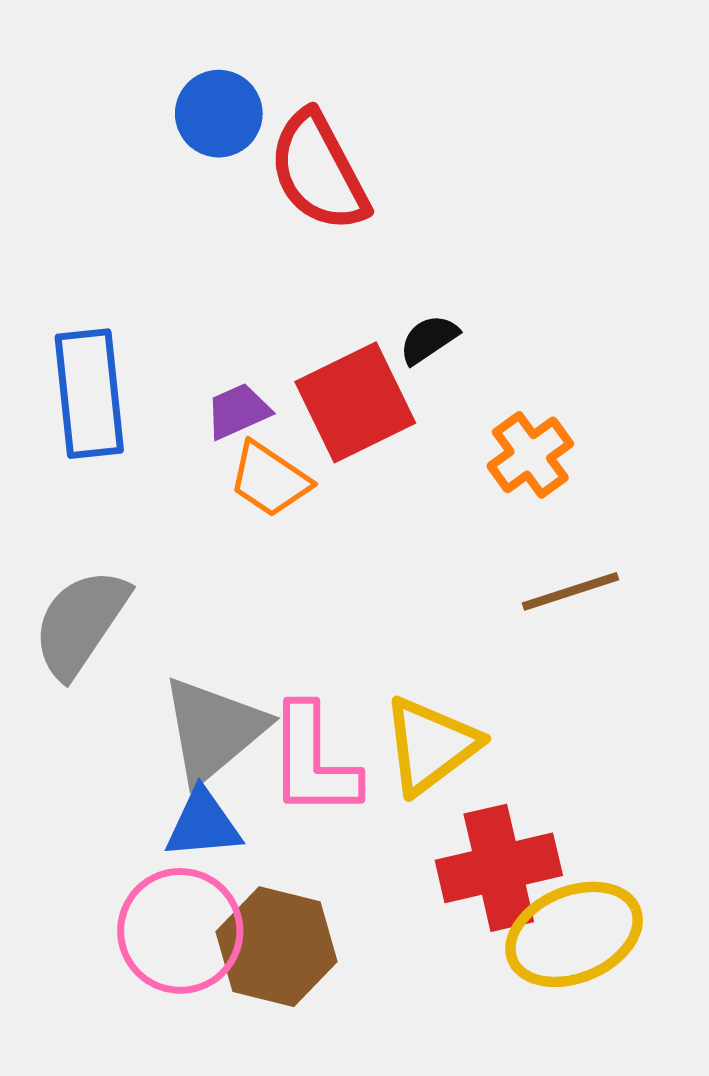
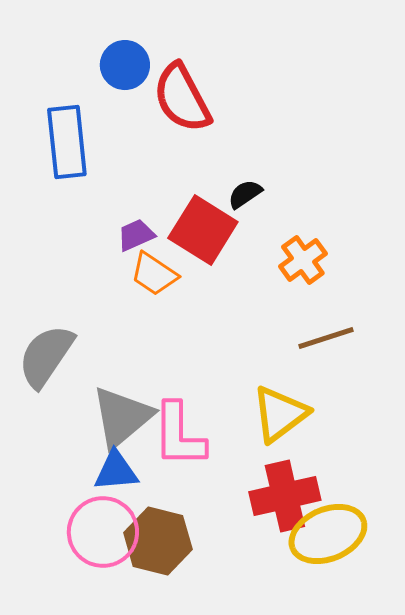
blue rectangle: (89, 394) -> (67, 142), moved
red square: (355, 402) -> (203, 230), turned -32
yellow triangle: (431, 745) -> (280, 414), moved

